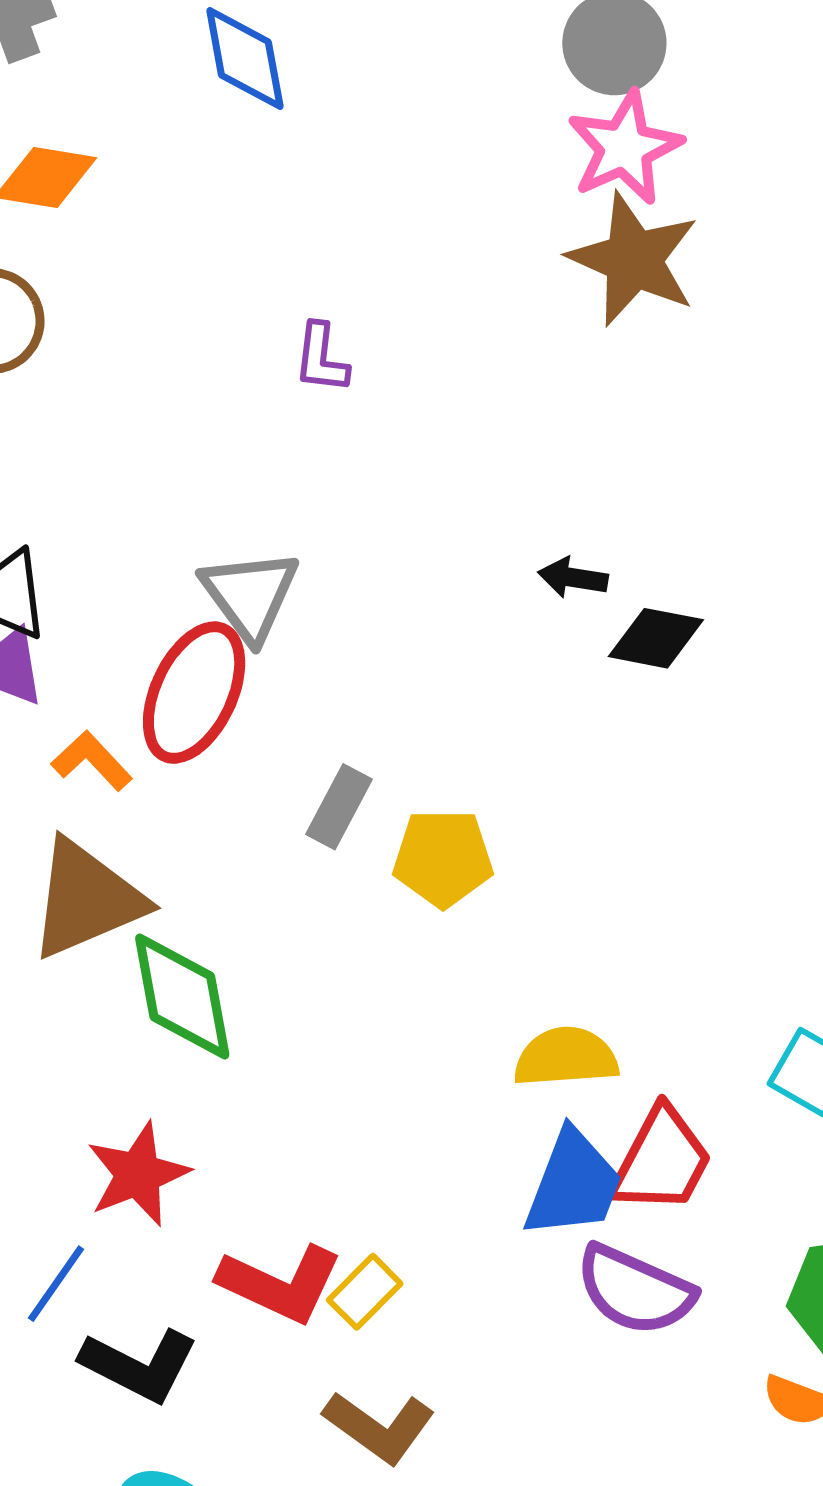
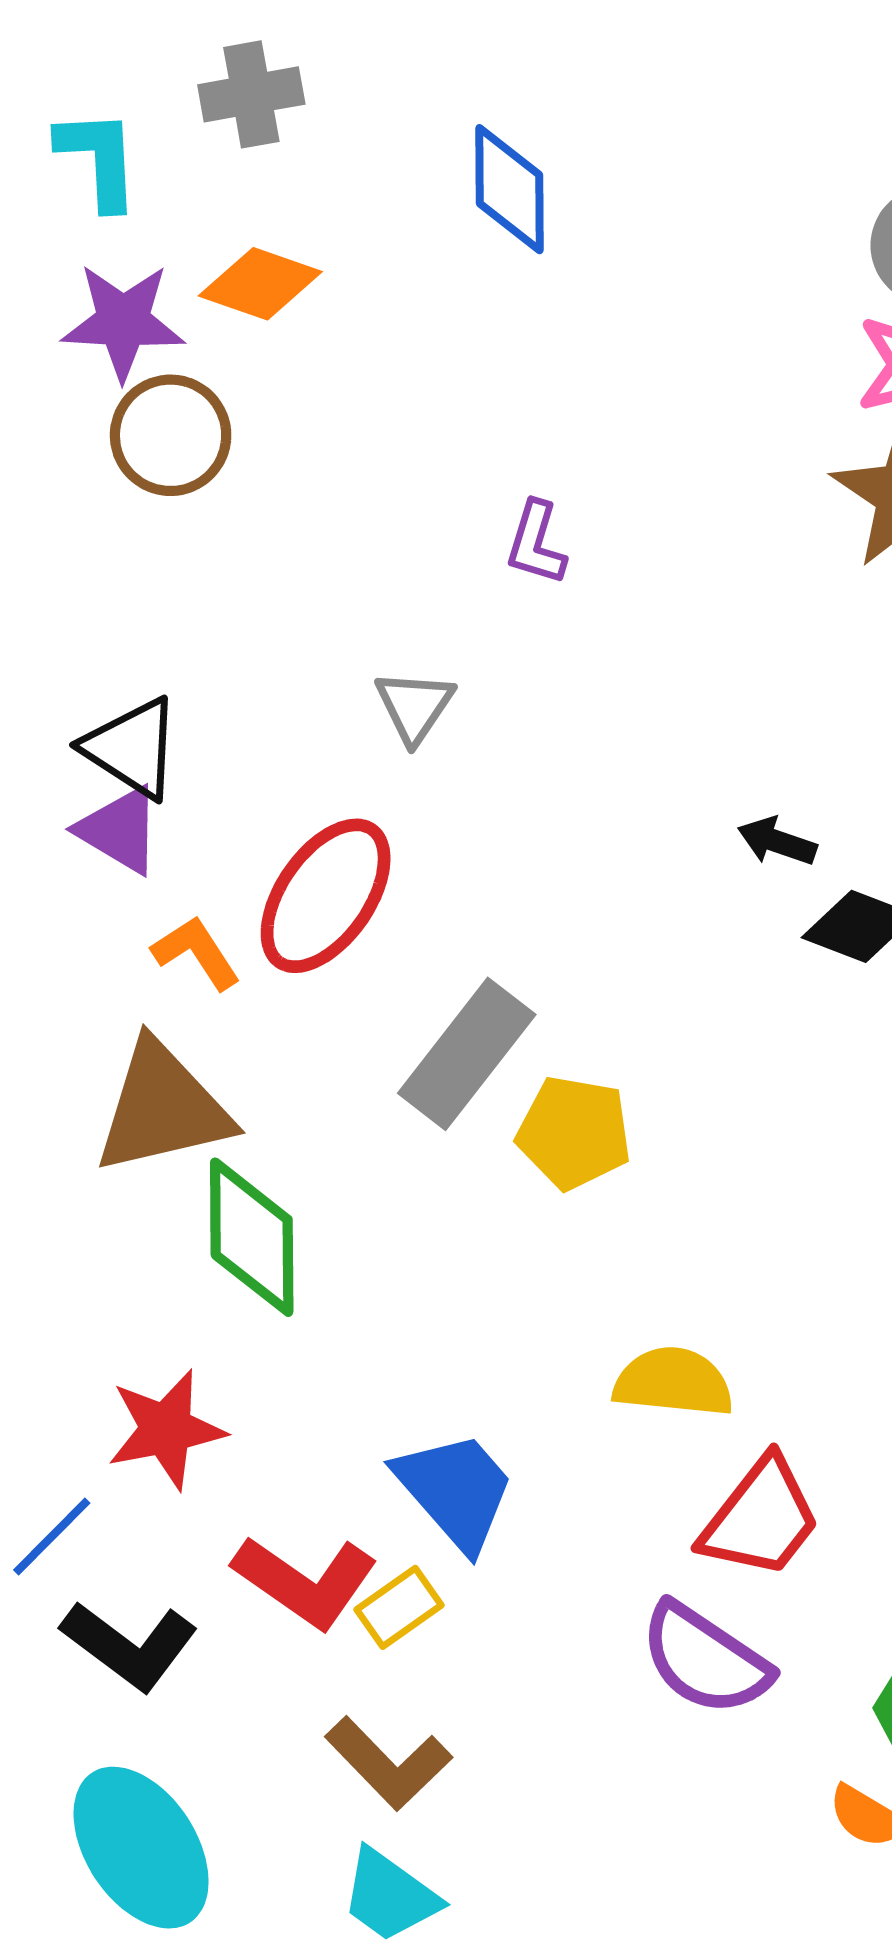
gray triangle: (250, 595) -> (414, 706), moved, size x0.7
gray rectangle: (339, 807) -> (467, 1054), size x1.6
blue trapezoid: (573, 1184) -> (455, 1490), moved, turned -72

